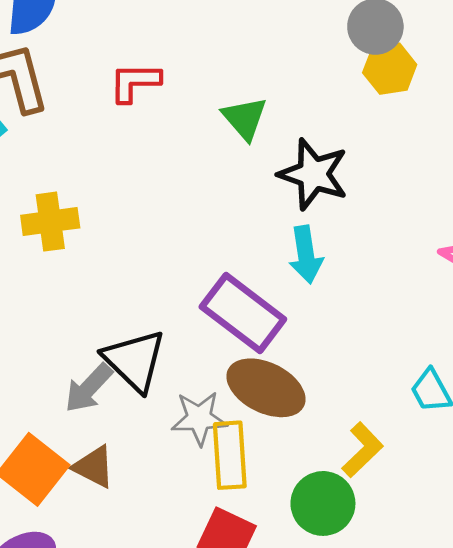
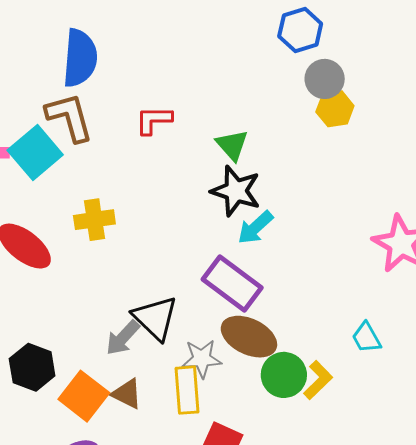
black star: (313, 174) -> (236, 191), moved
cyan arrow: (306, 255) -> (255, 228), moved, turned 57
yellow rectangle: (230, 455) -> (187, 390), moved
green circle: (323, 503) -> (284, 375), moved

